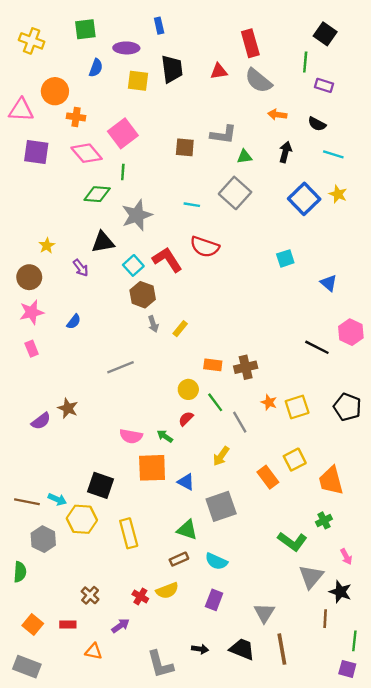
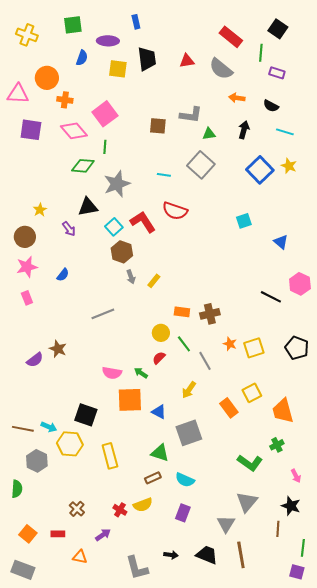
red rectangle: (250, 43) -> (231, 37), moved, turned -35
gray triangle: (311, 577) -> (247, 502), moved

